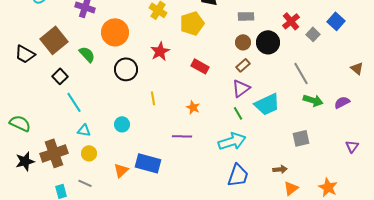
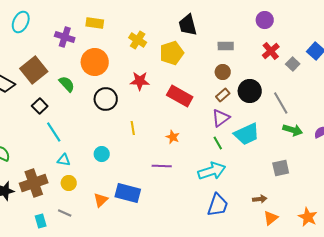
black circle: (268, 42) -> (250, 91), moved
red star: (160, 51) -> (140, 81), turned 30
red rectangle: (200, 66) -> (180, 96), size x1.4

